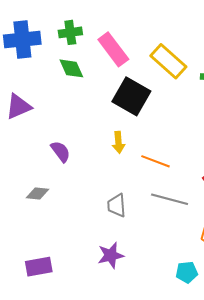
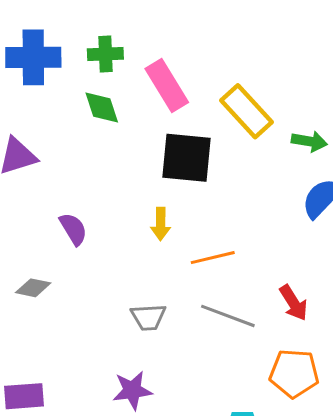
black square: (131, 96) -> (187, 158), turned -30
orange line: (156, 161) -> (213, 258), turned -40
gray trapezoid: (117, 205) -> (148, 317), turned -95

